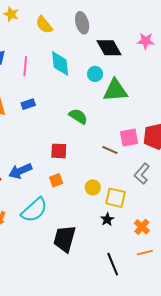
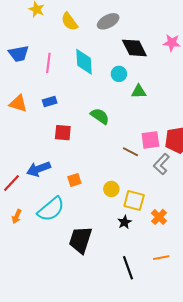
gray ellipse: (82, 23) -> (108, 21), turned 75
green triangle: (115, 90) -> (139, 92), size x0.6
red square: (59, 151) -> (63, 133), moved
gray L-shape: (142, 174) -> (161, 164), moved
orange cross: (142, 227) -> (159, 217), moved

